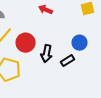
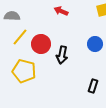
black rectangle: (68, 61) -> (93, 86), moved, turned -40

